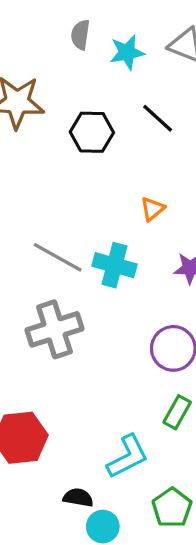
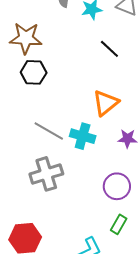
black hexagon: (92, 132) -> (34, 72), moved
orange triangle: (152, 209) -> (106, 103), size x1.8

